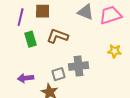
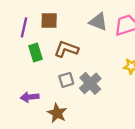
gray cross: (79, 66) -> (90, 83), turned -36
gray square: (59, 74) -> (66, 80), moved

